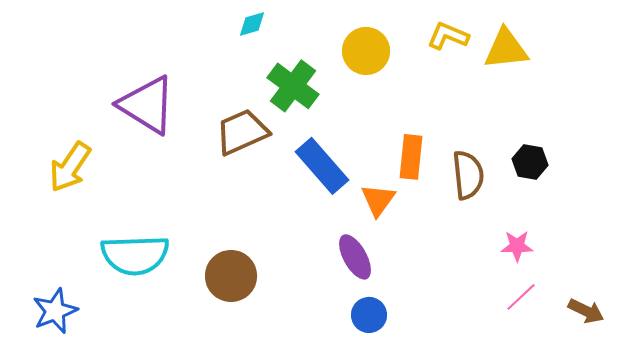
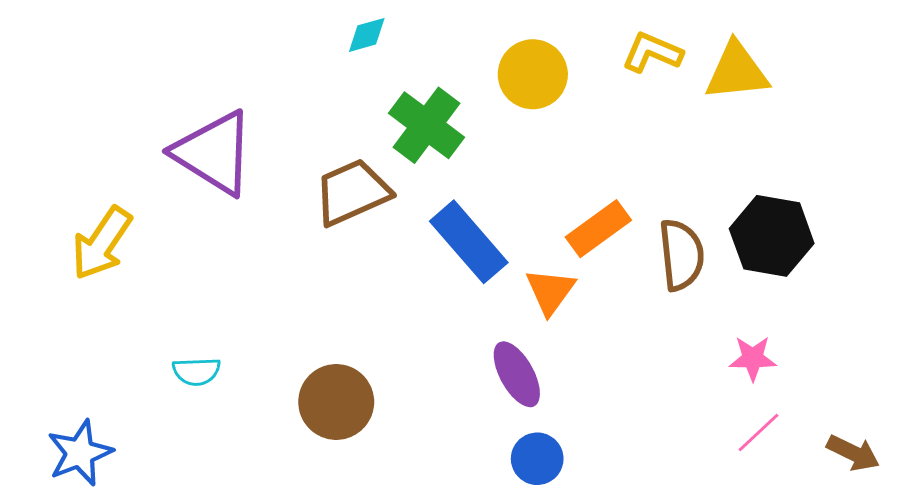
orange rectangle: (411, 157) -> (598, 229), turned 48
black hexagon: (530, 162) -> (772, 236), size x1.6
cyan semicircle: (135, 255) -> (196, 371), size x0.5

